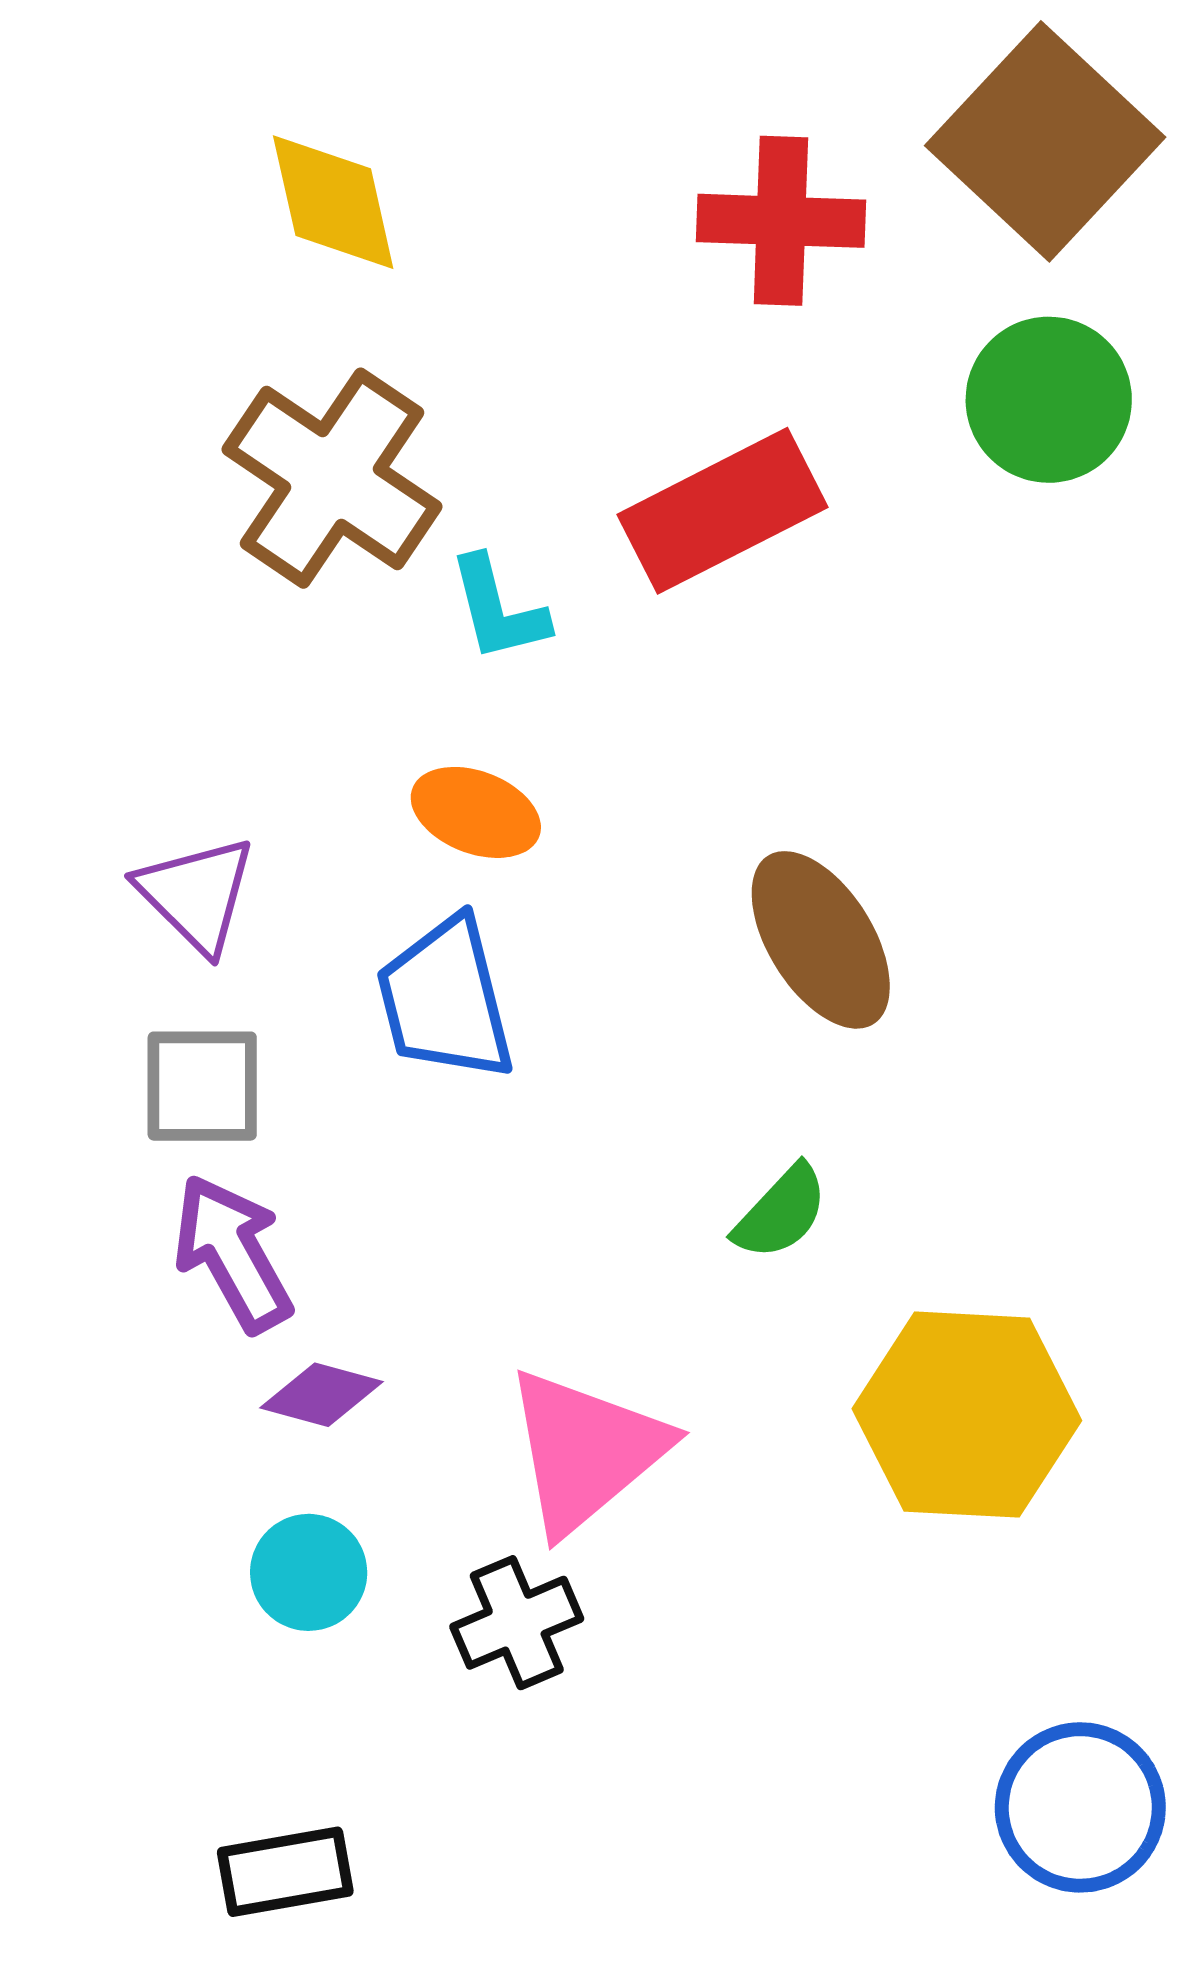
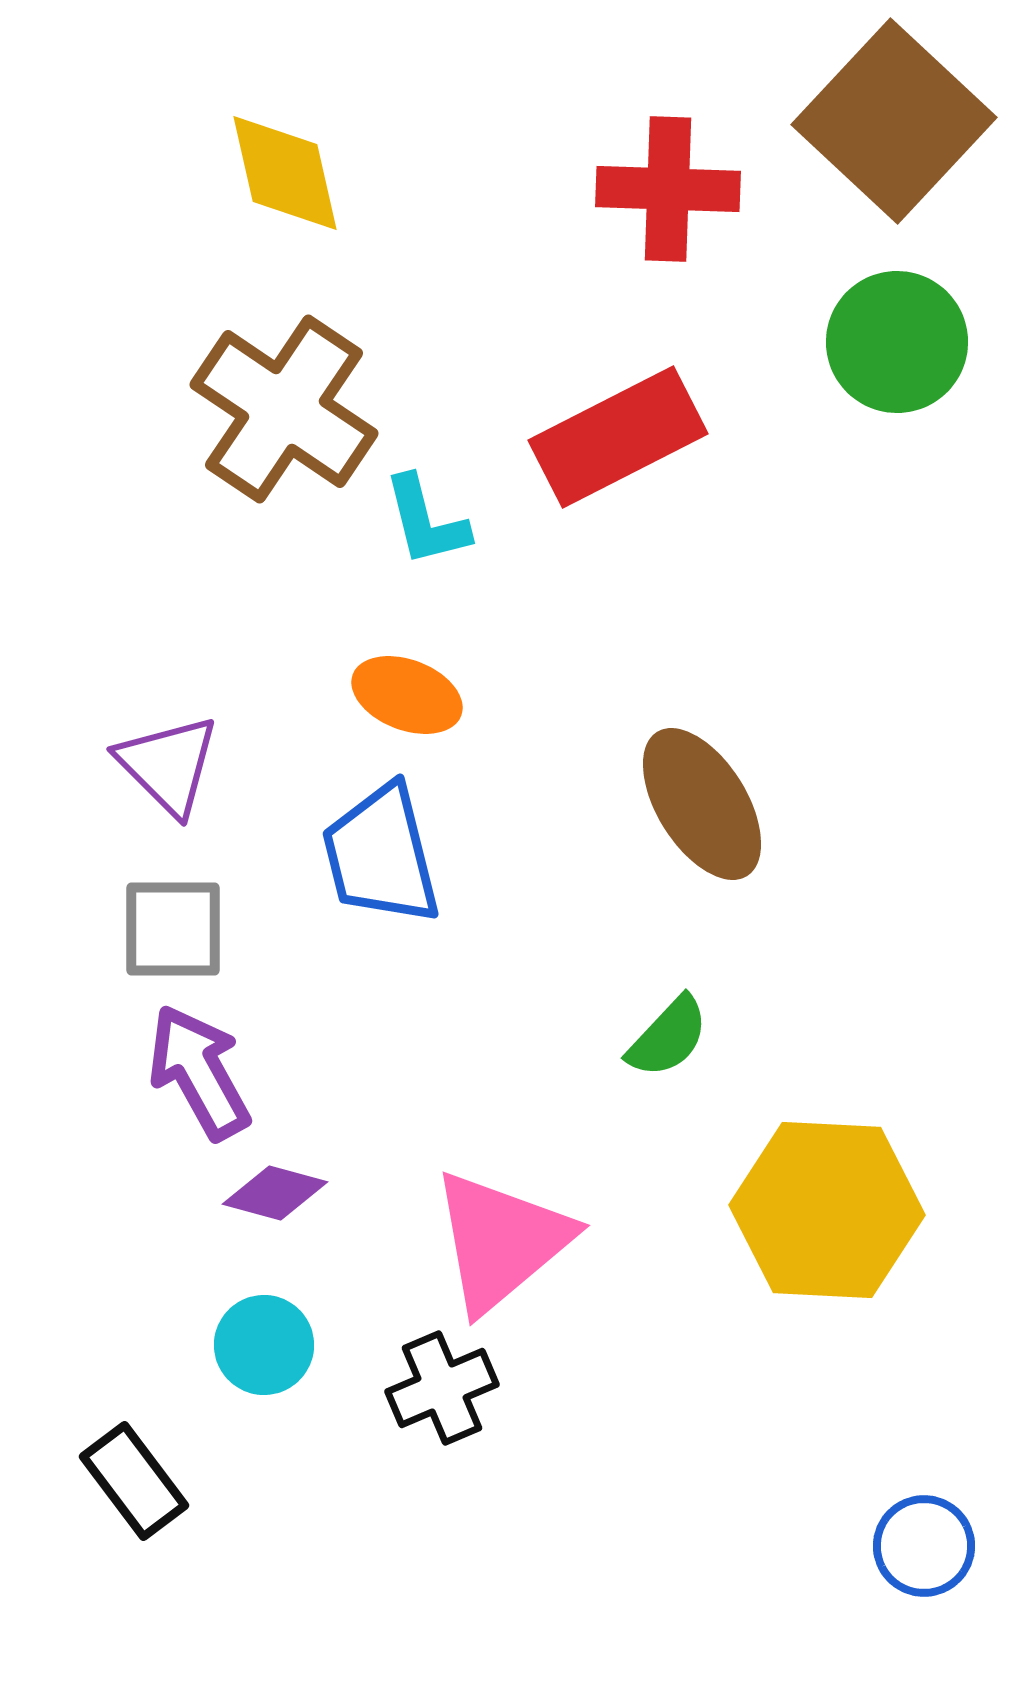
blue circle: (1080, 1807) -> (924, 1546), size x0.7
black rectangle: (285, 1872) -> (134, 1481), moved, turned 63

